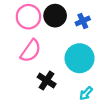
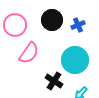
pink circle: (28, 17) -> (15, 25), moved
black cross: (47, 81) -> (54, 81), moved

